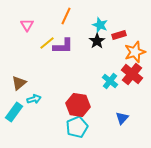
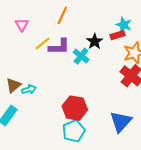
cyan star: (100, 25) -> (124, 25), moved
cyan cross: (110, 81) -> (81, 56), moved
cyan arrow: (34, 99) -> (29, 89), moved
blue triangle: (122, 118) -> (121, 122), size x1.6

